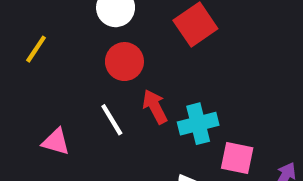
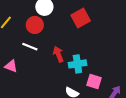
red circle: (124, 62) -> (35, 25), moved
white line: (112, 120) -> (30, 47), moved, turned -42

